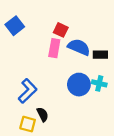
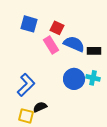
blue square: (15, 26) -> (29, 24), moved, turned -36
pink rectangle: (54, 48) -> (51, 45), turned -42
black semicircle: (43, 114) -> (40, 107), turned -88

